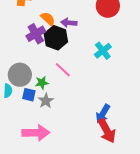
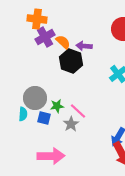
purple cross: (36, 34) -> (45, 37), moved
pink line: (63, 70) -> (78, 111), moved
gray star: (46, 101) -> (71, 124), moved

